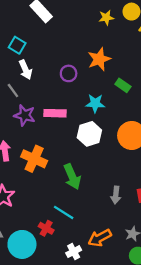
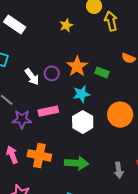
yellow star: (106, 18) -> (66, 25), moved
orange star: (99, 59) -> (77, 66), moved
white arrow: (25, 70) -> (32, 77), moved
green arrow: (72, 177) -> (77, 163), turned -50

